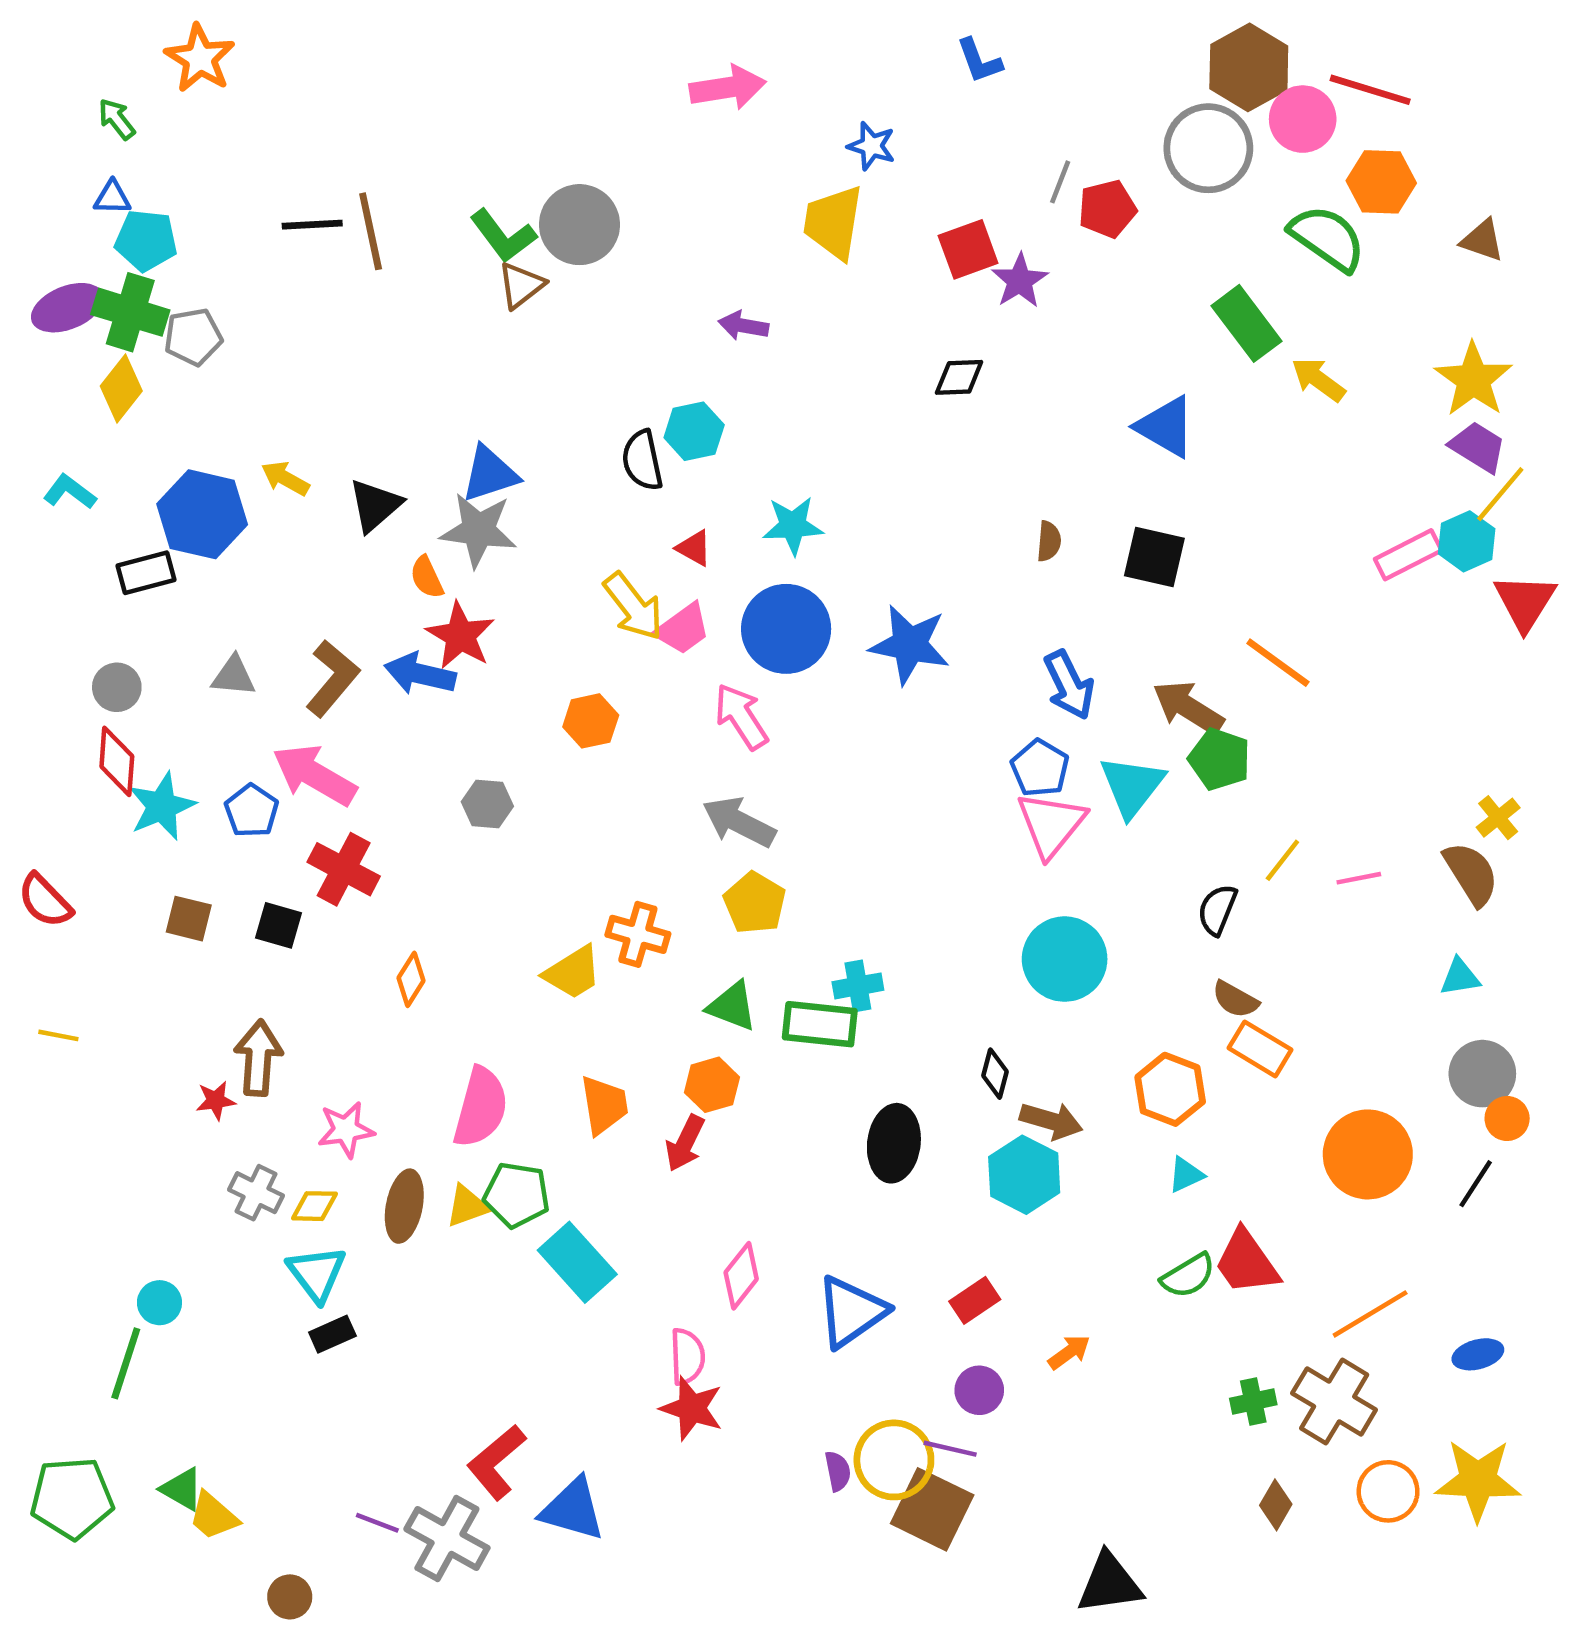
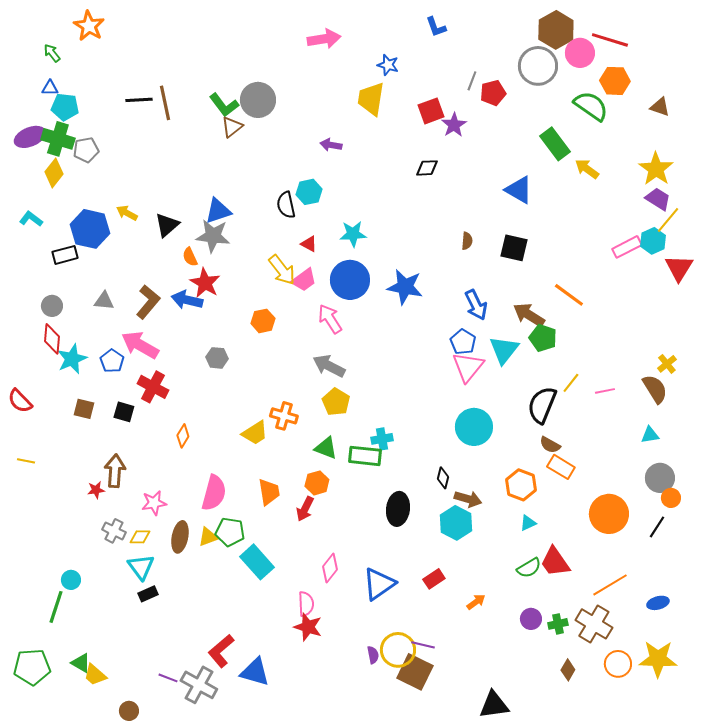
black semicircle: (1217, 910) -> (542, 405), size x1.6
purple circle: (979, 1390) -> (531, 619), moved

